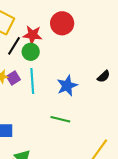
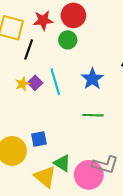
red star: (32, 35) -> (43, 20), moved
green circle: (31, 52) -> (68, 40), moved

